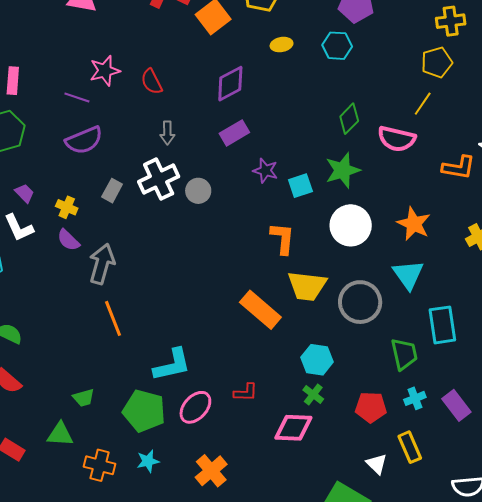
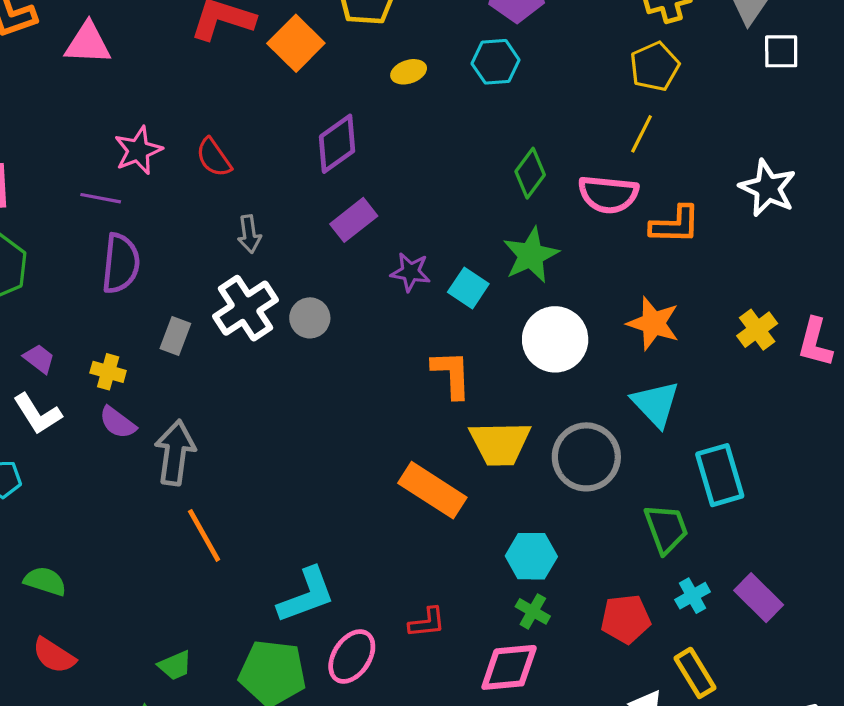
purple semicircle: (84, 140) -> (121, 263), turned -54
orange L-shape: (459, 167) -> (675, 225), moved
cyan square: (300, 186) -> (468, 288), turned -30

